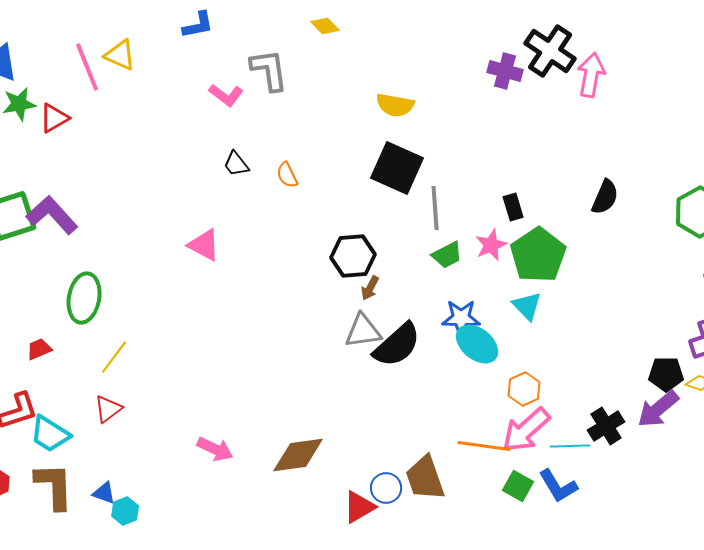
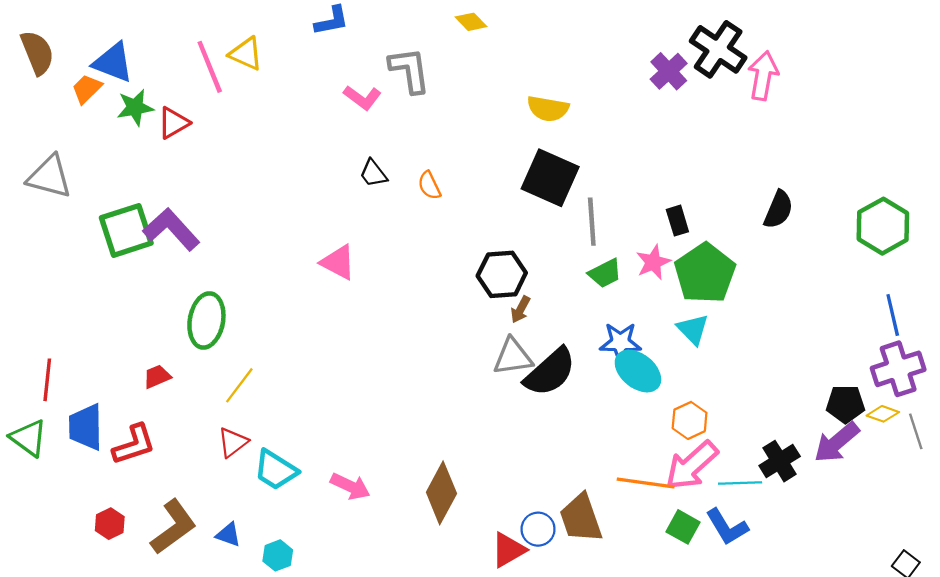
purple cross: (505, 71) -> (669, 71), turned 32
cyan trapezoid: (50, 434) -> (276, 470), moved
brown diamond: (298, 455) -> (441, 493), turned -54
brown L-shape: (54, 486) -> (173, 527), turned 56
cyan hexagon: (125, 511) -> (278, 555), moved

